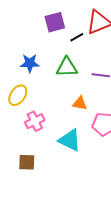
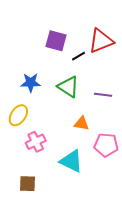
purple square: (55, 22) -> (56, 41), turned 30
green triangle: (67, 67) -> (68, 87), turned 35

